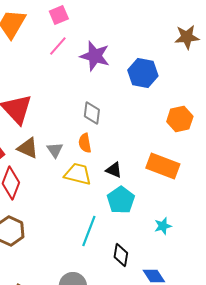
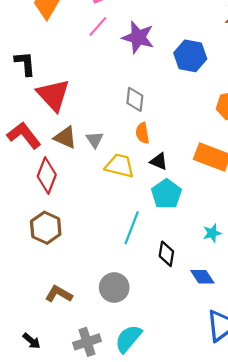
orange semicircle: (85, 143) -> (142, 133), moved
cyan star: (163, 226) -> (212, 233), moved

